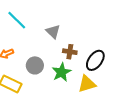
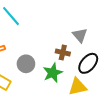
gray triangle: (53, 32) -> (80, 35), moved

